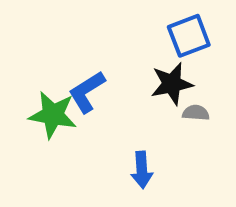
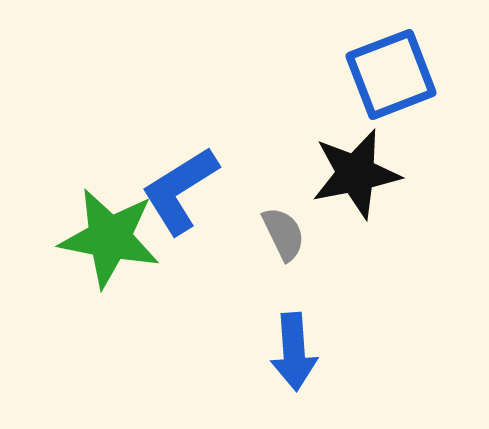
gray semicircle: (196, 113) -> (283, 234), moved, turned 60

